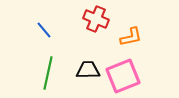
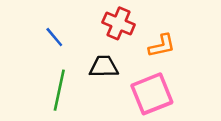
black trapezoid: (88, 70) -> (104, 67), moved

